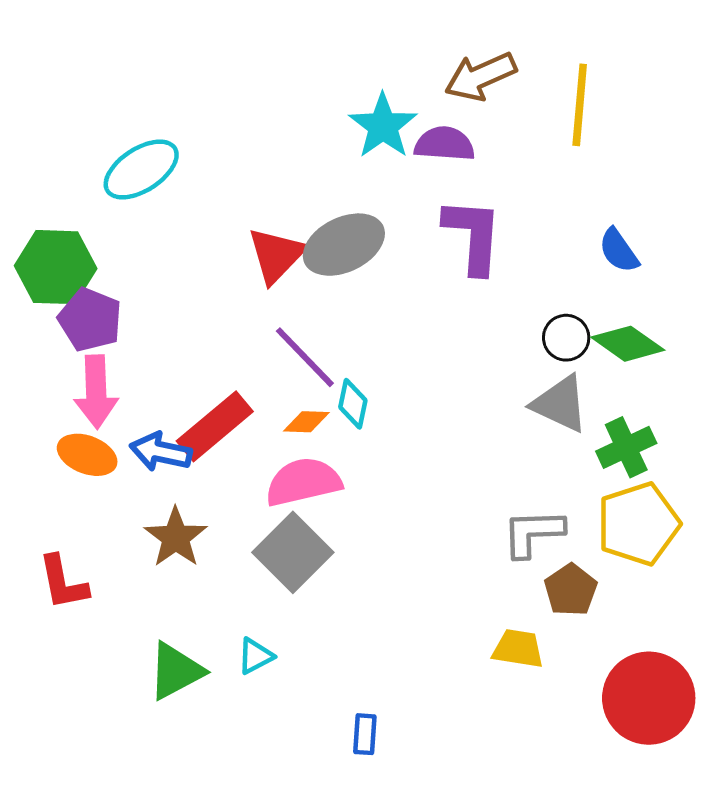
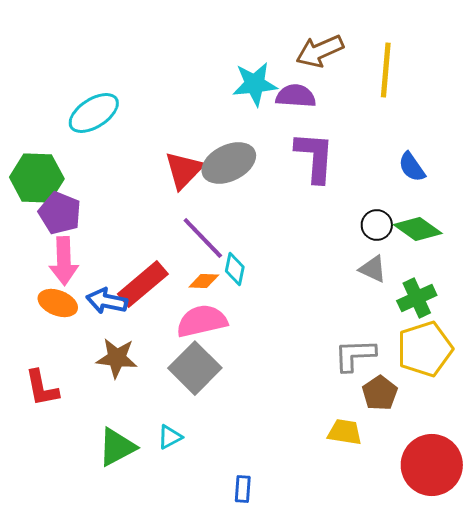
cyan star: (383, 126) -> (255, 84), turned 30
gray triangle: (560, 404) -> (373, 269), size x0.7
brown star: (176, 537) -> (117, 358), turned -30

